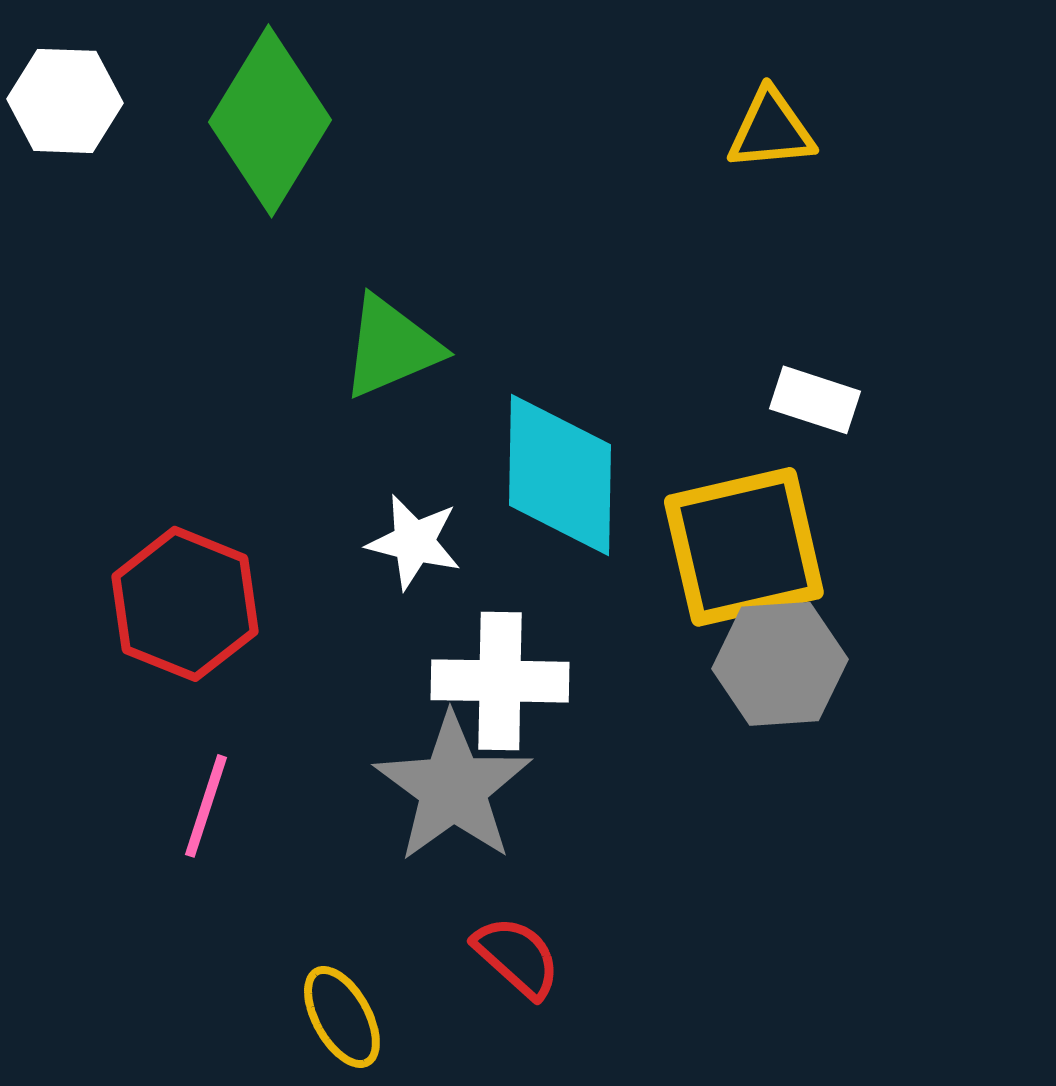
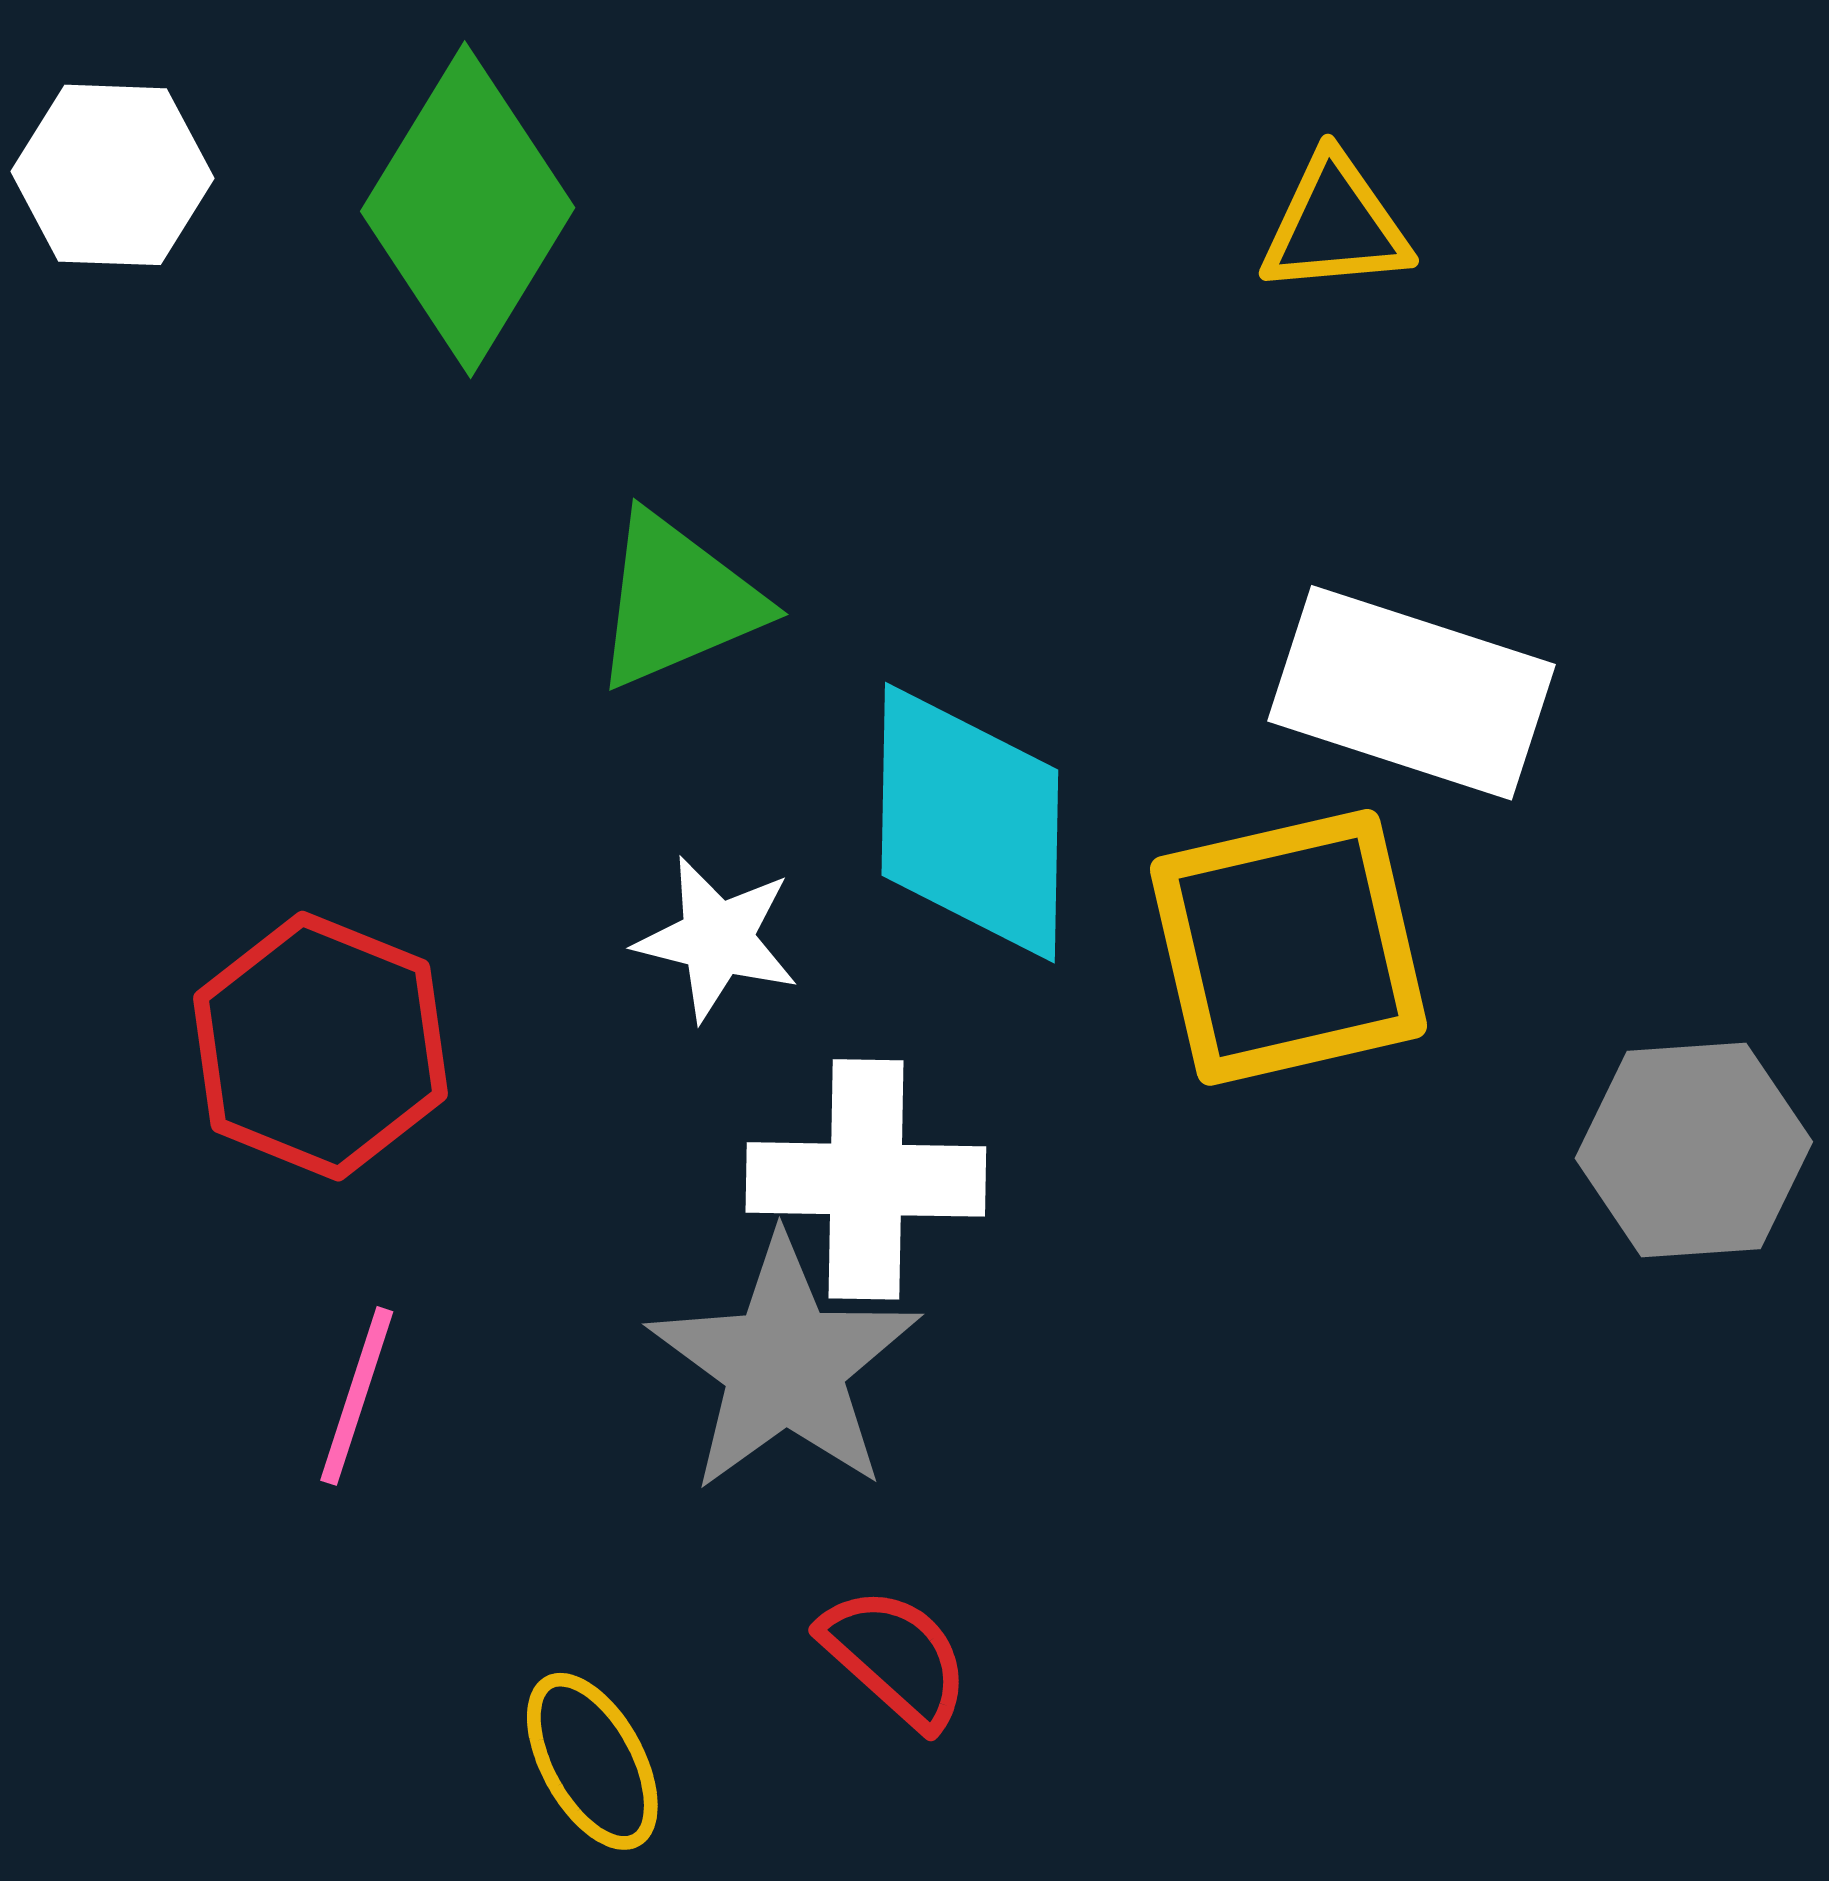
white rectangle: (815, 400) -> (1412, 693), size x1.8
gray hexagon: (780, 664) -> (1694, 1150), moved

